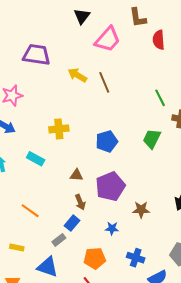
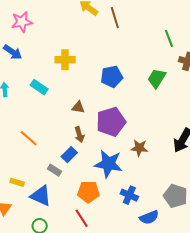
blue star: (112, 228) -> (108, 164), size x2.0
gray rectangle: (59, 240) -> (55, 170), turned 64
yellow rectangle: (17, 248) -> (17, 182), moved

